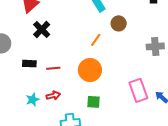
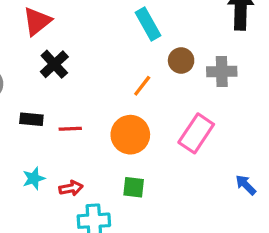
gray cross: (155, 46) -> (222, 72), moved
pink rectangle: (138, 90) -> (196, 133), moved, turned 50
red arrow: (53, 96) -> (71, 188), moved

